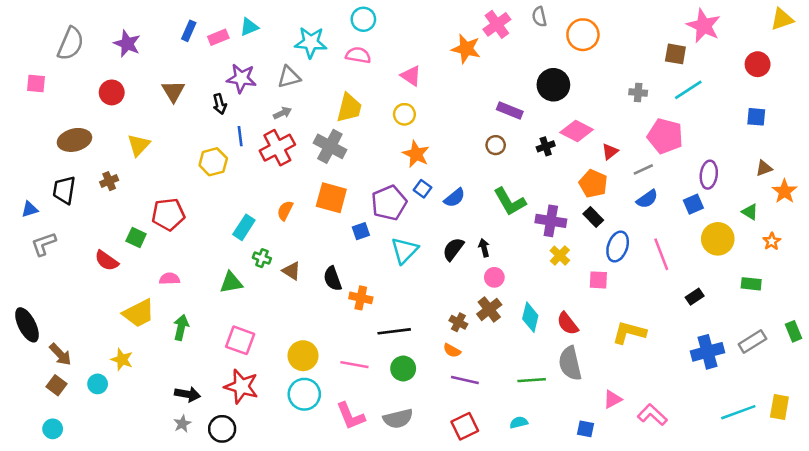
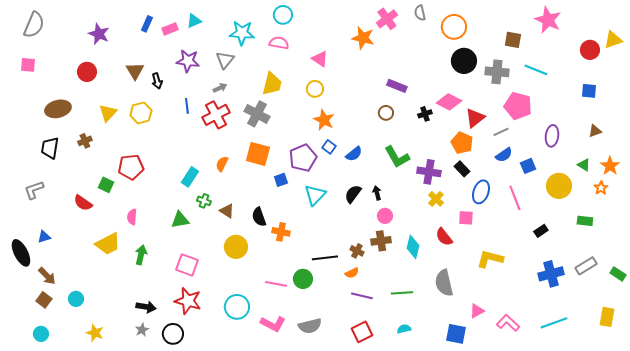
yellow triangle: (782, 19) -> (613, 40), moved
gray semicircle: (71, 44) -> (34, 25), moved
brown square: (675, 54) -> (513, 40), moved
gray triangle: (289, 77) -> (225, 60), turned -36
black circle: (553, 85) -> (464, 61), moved
cyan line: (688, 90) -> (536, 70), turned 55
gray cross: (638, 92) -> (497, 72), size x1.6
black arrow: (220, 104) -> (157, 81), moved
red triangle: (610, 152) -> (475, 118), size x1.5
yellow hexagon: (213, 162) -> (141, 113), moved
orange star: (785, 191) -> (610, 166), moved
blue square: (693, 204) -> (528, 166), moved
blue triangle: (30, 209) -> (44, 237), moved
pink semicircle: (169, 279) -> (132, 217), turned -84
brown cross: (489, 309) -> (381, 241), turned 30
red semicircle: (568, 324) -> (444, 237), moved
black line: (394, 331) -> (325, 258), moved
green rectangle: (794, 331) -> (618, 274), moved, turned -35
orange semicircle: (452, 351) -> (352, 273), turned -56
yellow circle: (303, 356) -> (236, 247), moved
yellow star: (122, 360) -> (95, 333), moved
green circle: (403, 369) -> (303, 279), moved
green line: (532, 380) -> (402, 293), moved
cyan line: (738, 412) -> (554, 323), moved
pink L-shape: (351, 416) -> (273, 324), turned -40
blue square: (586, 429) -> (456, 334), size x1.5

